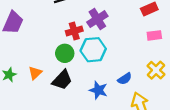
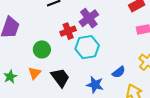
green circle: (65, 53) -> (42, 49), moved
black trapezoid: (62, 80) -> (60, 78), turned -75

